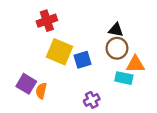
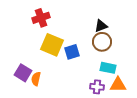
black triangle: (116, 30) -> (101, 26), turned -32
orange triangle: (135, 64) -> (118, 85), moved
purple cross: (92, 100) -> (97, 87), moved, turned 32

